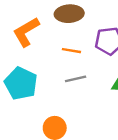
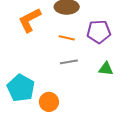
cyan pentagon: (21, 83) -> (21, 88), moved

